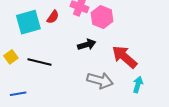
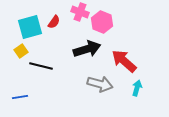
black arrow: (87, 45) -> (87, 49), size x1.5
yellow square: (11, 57) -> (21, 51), moved

